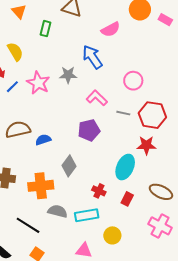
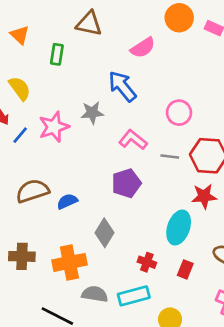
pink star: (38, 83) -> (54, 127), turned 30

